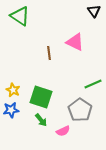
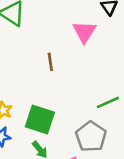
pink triangle: (75, 42) -> (84, 32), moved, turned 36

